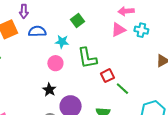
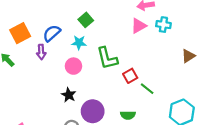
purple arrow: (24, 11) -> (41, 52), moved
green square: (78, 21) -> (86, 20), moved
blue semicircle: (37, 31) -> (52, 33), turned -36

